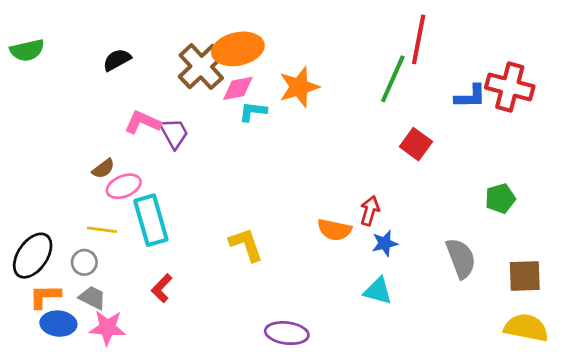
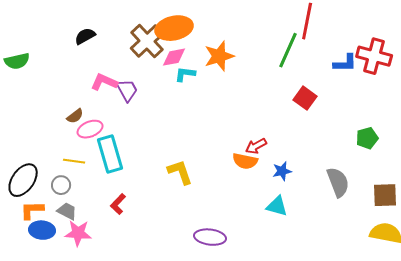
green semicircle: (27, 50) -> (17, 61), moved
red arrow: (370, 211) -> (256, 146), moved, turned -135

